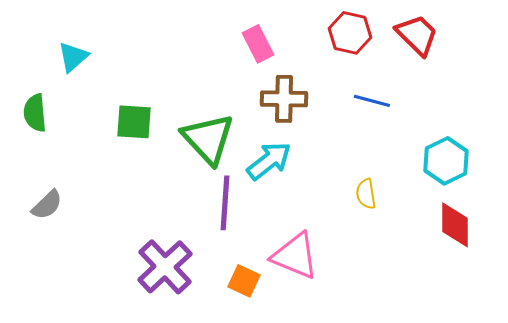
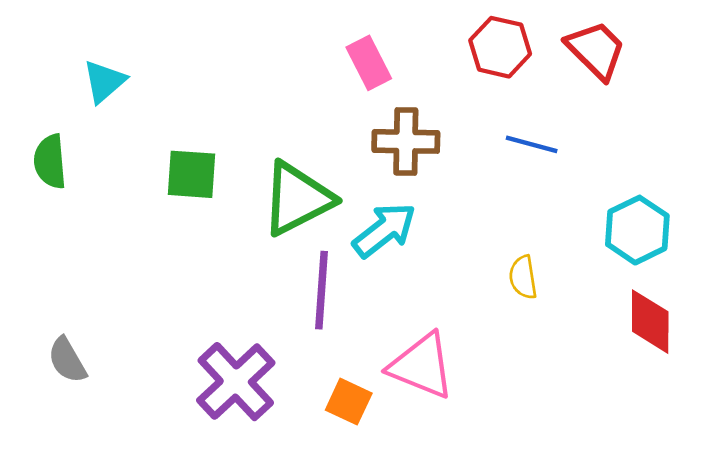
green triangle: (208, 139) -> (297, 199), turned 46
gray semicircle: (47, 205) -> (67, 360), moved, turned 104

